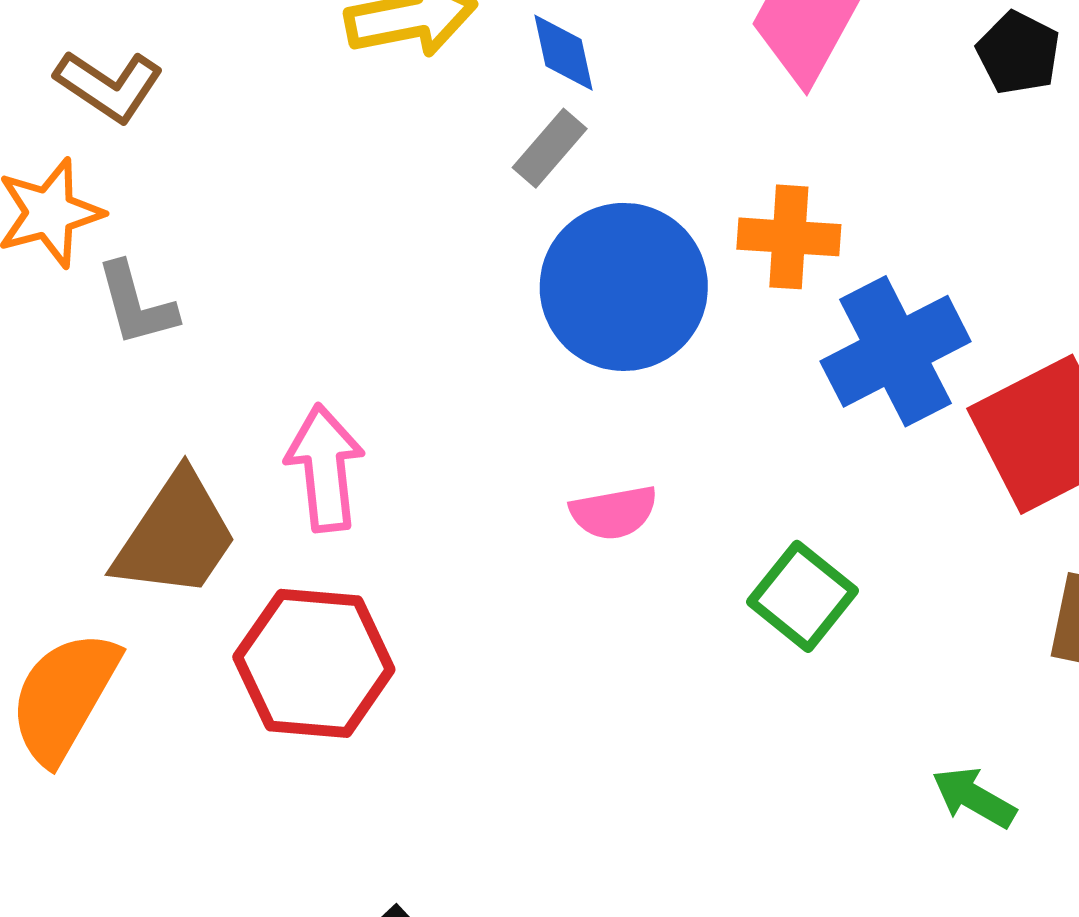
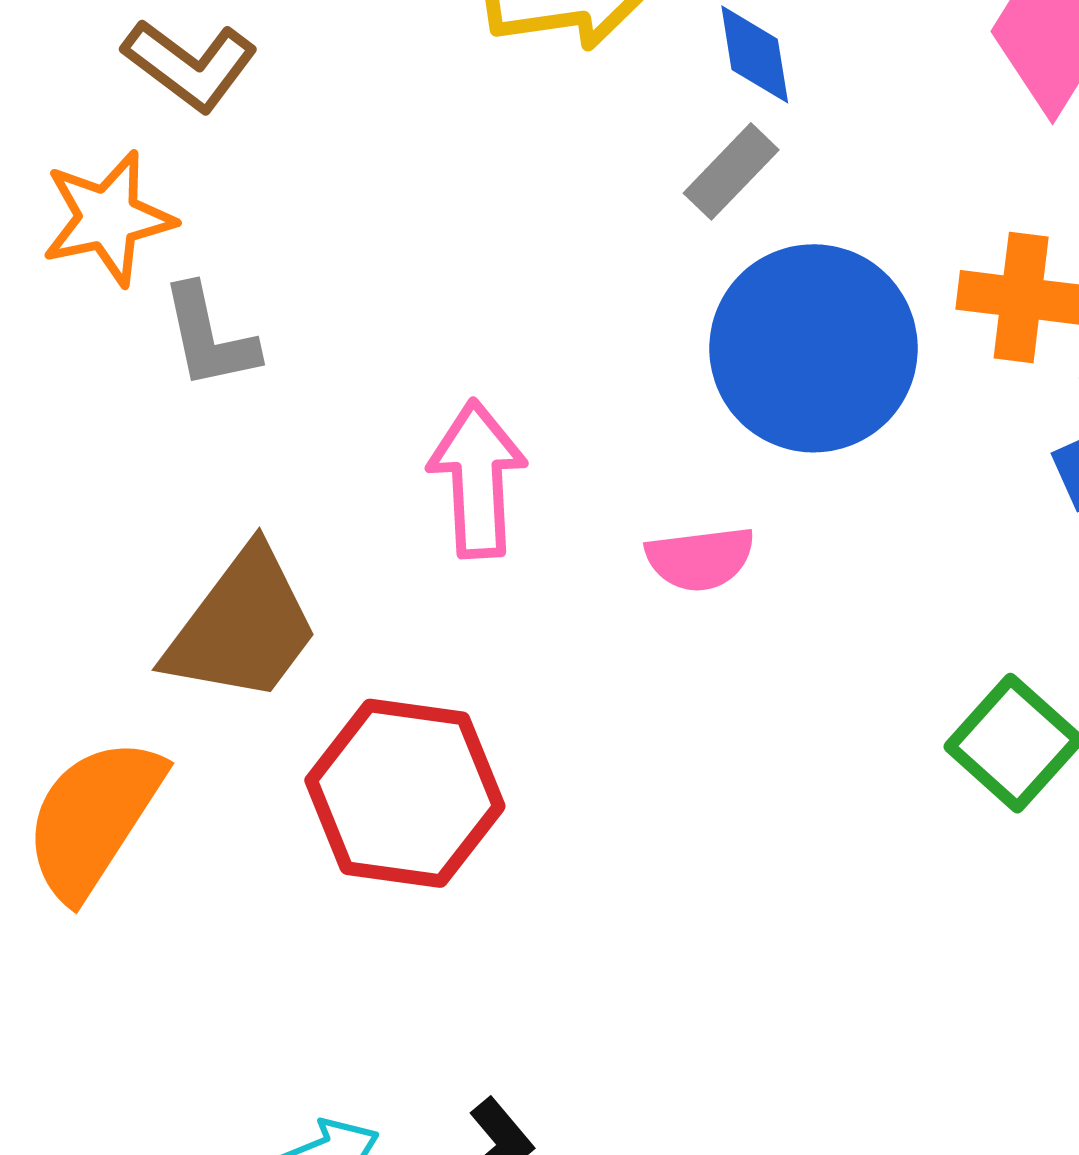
pink arrow: (325, 468) -> (477, 479), moved
pink semicircle: (614, 512) -> (700, 559), moved

